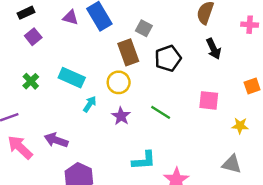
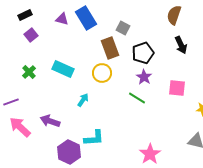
cyan arrow: (90, 104) -> (83, 100), moved
purple star: (121, 116) -> (144, 77), moved
cyan L-shape: (144, 161) -> (94, 138), moved

